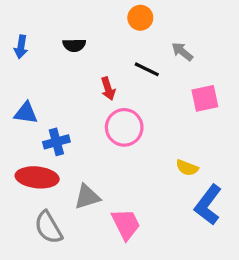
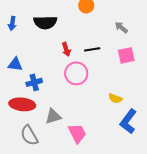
black semicircle: (74, 45) -> (45, 22), size x1.6
gray arrow: (182, 52) -> (121, 27), moved
black line: (147, 69) -> (92, 49), moved, turned -35

